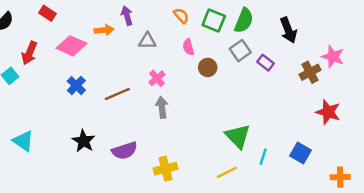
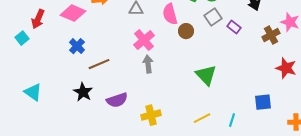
pink semicircle: (188, 47) -> (170, 14), size x1.5
pink cross: (157, 78) -> (144, 40), size x1.5
brown line: (117, 94) -> (99, 64), moved
green triangle: (238, 136) -> (206, 75), moved
blue square: (300, 153) -> (263, 102), turned -36
cyan line: (263, 157) -> (232, 120), moved

